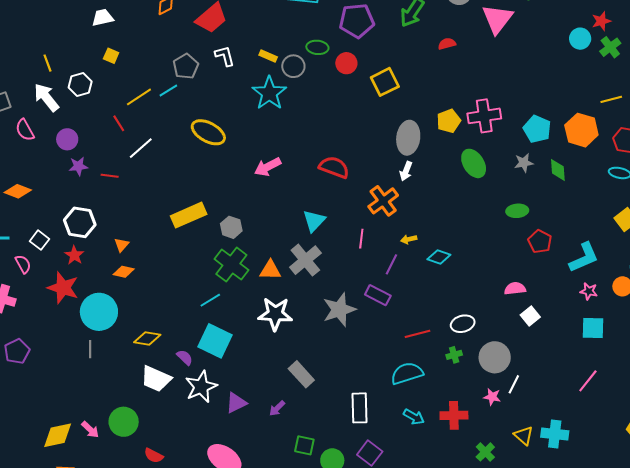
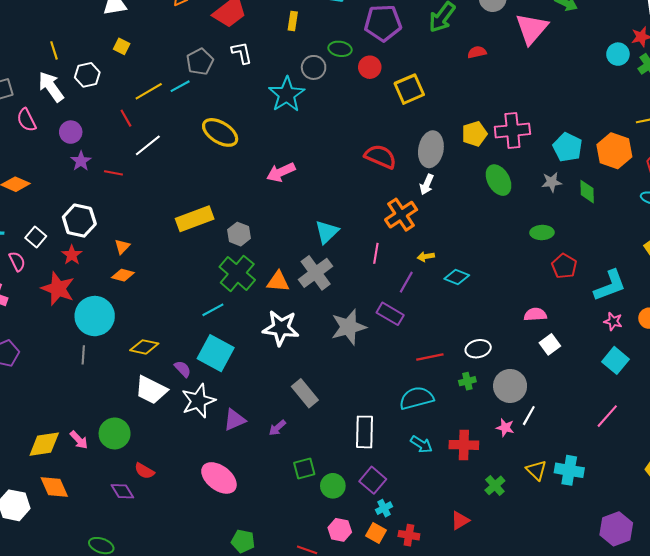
yellow rectangle: (268, 56) -> (293, 21), moved, turned 72
purple star: (78, 166) -> (81, 161), turned -30
red semicircle: (334, 167) -> (381, 157), moved
cyan square: (593, 328) -> (615, 360), turned 35
green square: (304, 445) -> (304, 469), turned -30

